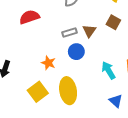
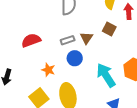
red semicircle: (29, 17) -> (31, 40), moved
cyan arrow: (108, 70) -> (106, 75), size x1.4

